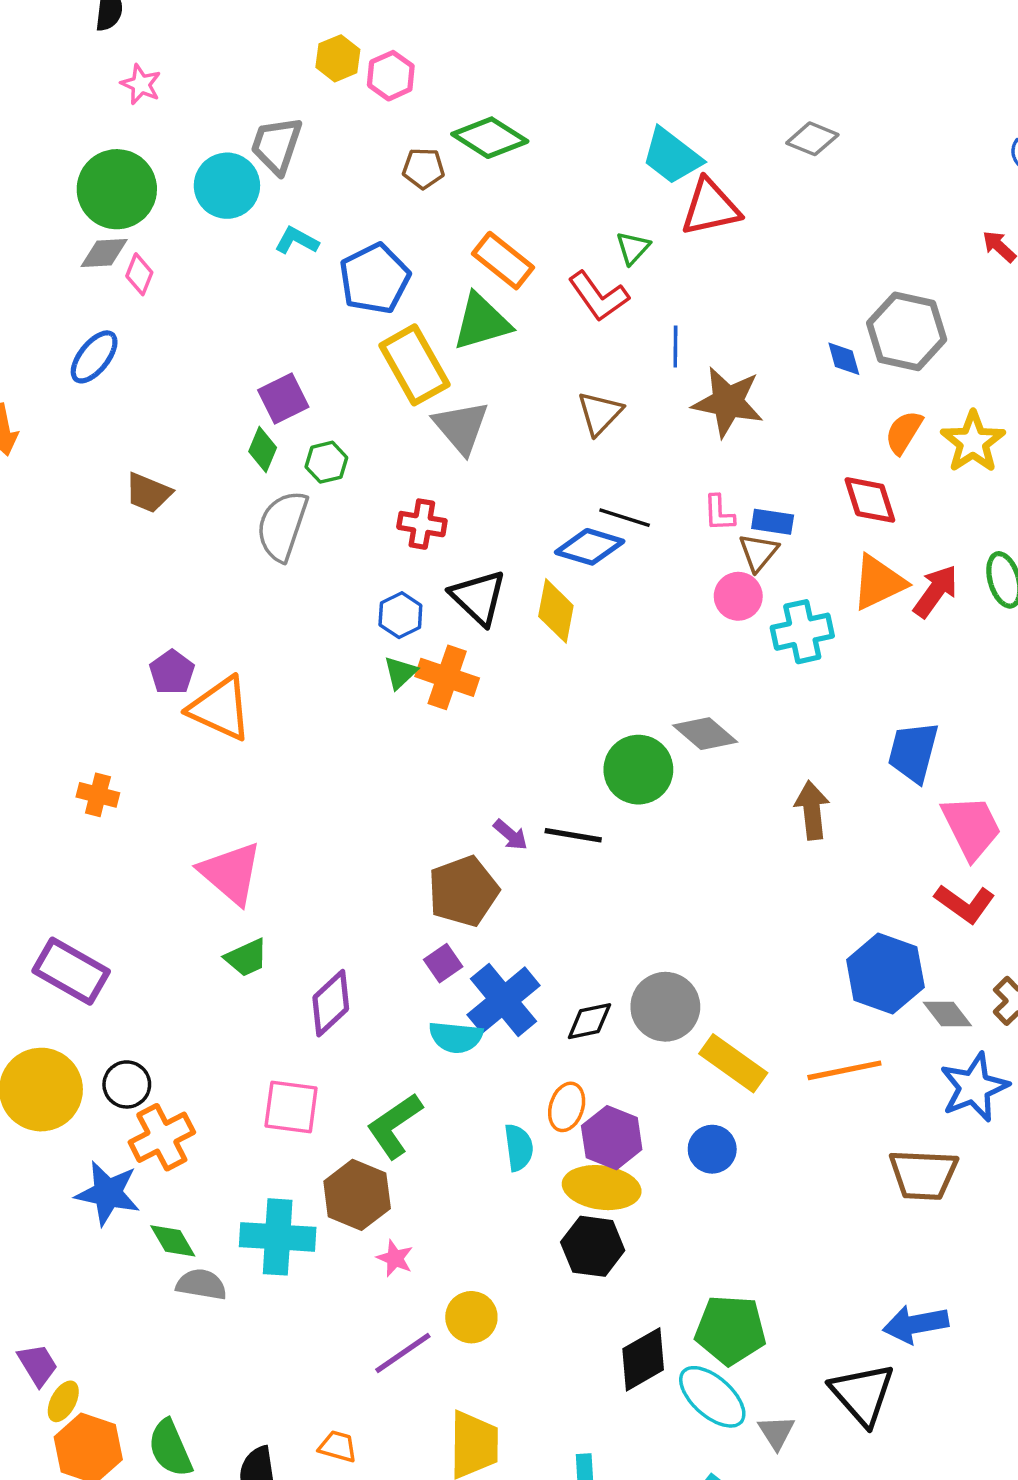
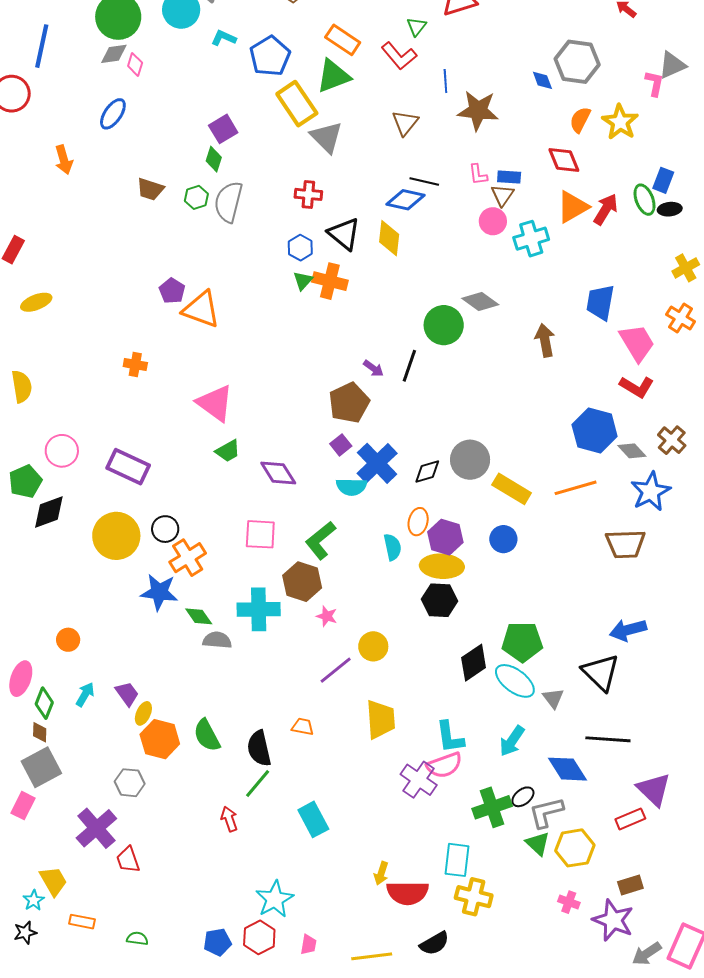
green hexagon: (326, 462) -> (196, 197), moved
black line: (573, 835) -> (409, 366), turned -76
purple diamond: (331, 1003) -> (278, 473), turned -75

